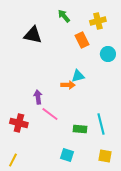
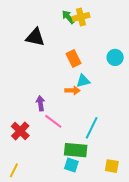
yellow cross: (98, 21) -> (81, 17), moved
orange rectangle: (82, 40) -> (74, 59), moved
red cross: (19, 123) -> (20, 131), turned 30
cyan line: (101, 124) -> (92, 128), moved, turned 40
green rectangle: (80, 129) -> (76, 150), moved, size x1.5

